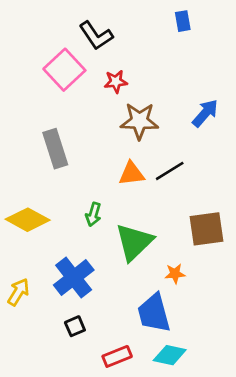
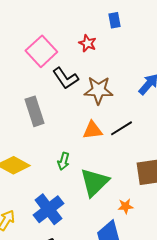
blue rectangle: (183, 21) -> (114, 20), moved
black L-shape: (96, 36) -> (65, 78), moved
red star: (116, 82) -> (87, 43), moved, turned 30

